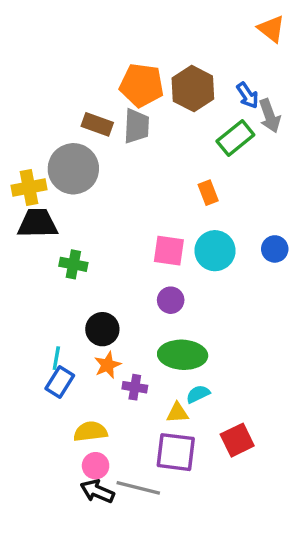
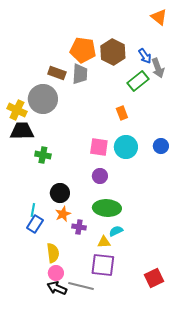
yellow cross: (29, 188) -> (17, 110), turned 36
yellow semicircle: (90, 432) -> (53, 253), turned 90
red square: (237, 440) -> (154, 278), moved

